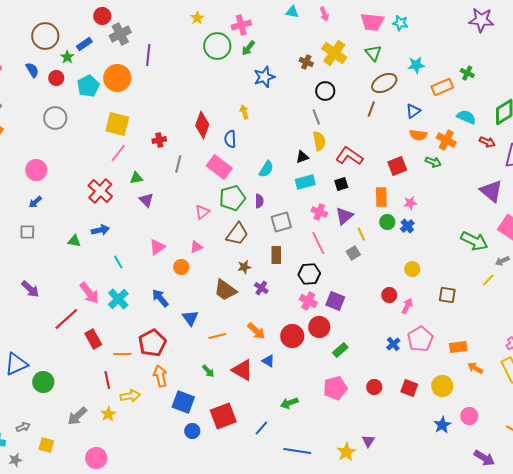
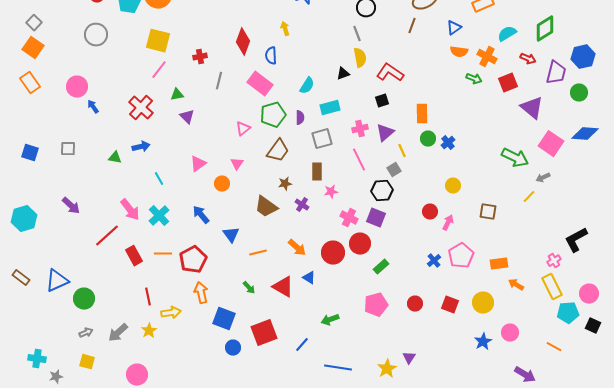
cyan semicircle: (466, 117) -> (507, 34), turned -54
red square: (397, 166) -> (508, 83), moved
cyan rectangle: (305, 182) -> (330, 108), moved
blue arrow: (35, 202) -> (93, 107), moved, turned 96
pink star: (410, 203) -> (331, 192), moved
pink cross: (319, 212) -> (360, 129), turned -35
pink triangle: (196, 247) -> (237, 164), turned -32
black hexagon: (309, 274) -> (382, 191), moved
orange line: (122, 354) -> (163, 254), moved
gray arrow: (23, 427) -> (86, 333), moved

